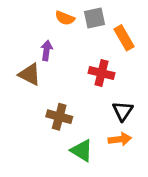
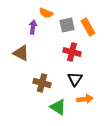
gray square: (94, 18) -> (67, 25), moved
purple arrow: (47, 50) -> (33, 27), moved
black triangle: (123, 111) -> (75, 79), moved

